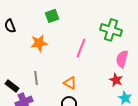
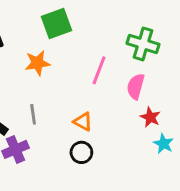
green square: (52, 16) -> (57, 23), size x1.5
pink semicircle: (122, 59) -> (136, 86), moved

